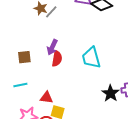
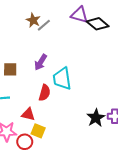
cyan trapezoid: (91, 58) -> (62, 79), moved
red semicircle: (57, 59) -> (45, 93), moved

